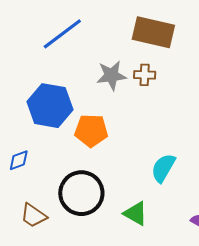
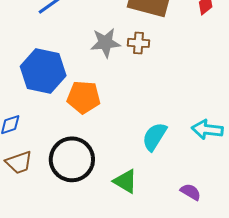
brown trapezoid: (33, 216) -> (19, 162), moved, turned -56

